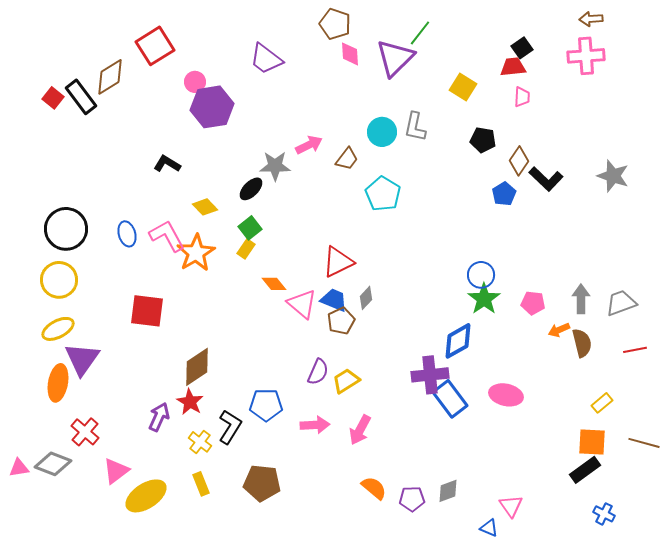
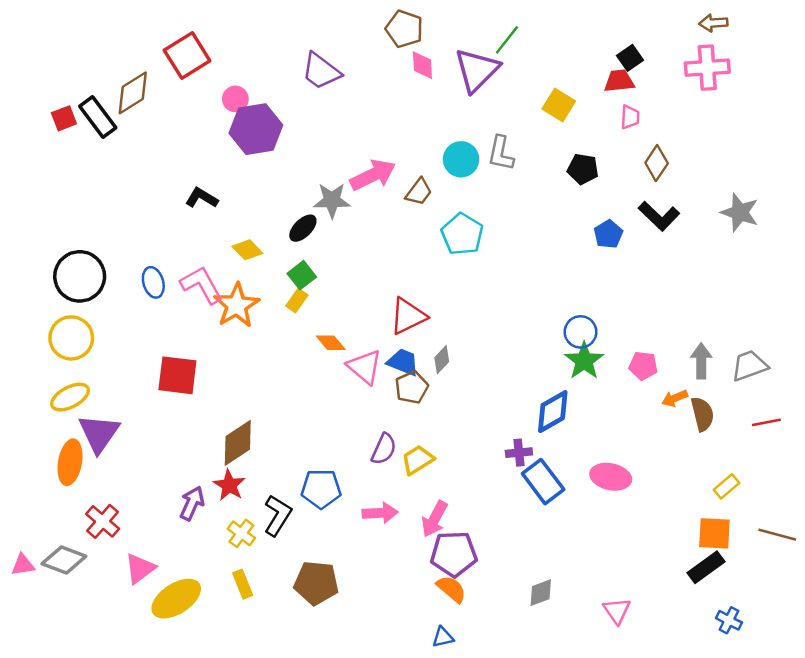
red square: (53, 98) -> (64, 118), turned 30
pink arrow: (309, 145) -> (373, 175), size x1.4
brown diamond: (519, 161) -> (657, 163), moved
purple cross: (430, 375) -> (519, 453), size x0.6
purple pentagon: (412, 499) -> (454, 554), moved, size x1.5
blue triangle: (489, 528) -> (443, 637), moved, turned -36

